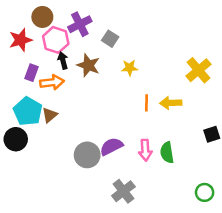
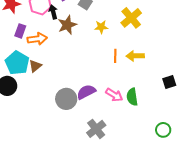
black arrow: (63, 61) -> (53, 12), moved
brown star: (88, 65) -> (67, 25), turned 30
yellow cross: (198, 70) -> (131, 18), moved
pink arrow: (145, 150) -> (114, 95), turned -54

